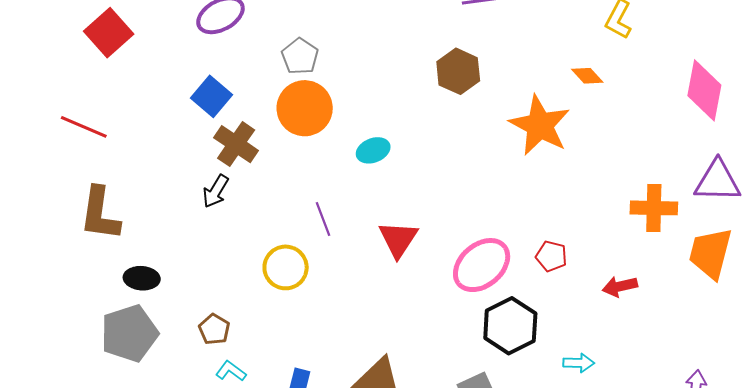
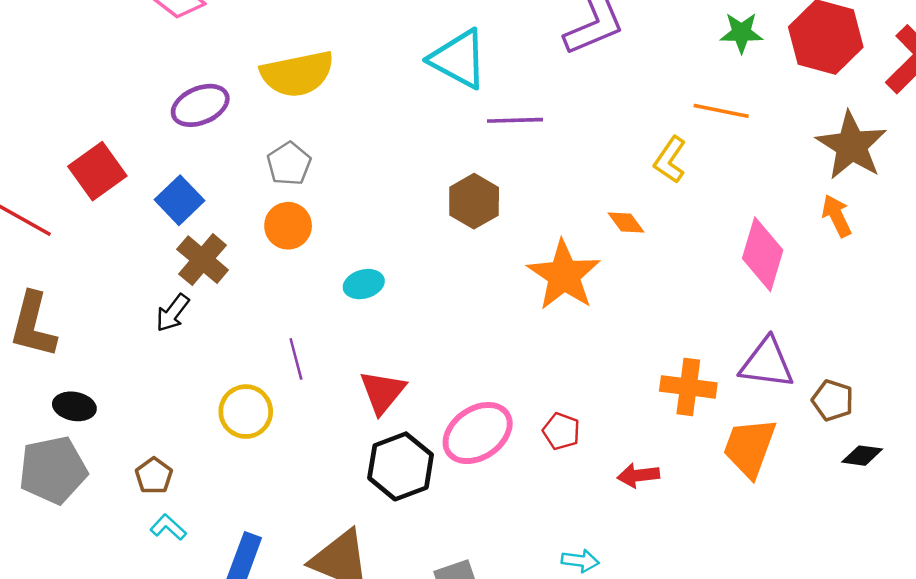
red square: (109, 33) -> (97, 171), moved
orange circle: (305, 108) -> (288, 226), size x0.7
black hexagon: (510, 326) -> (401, 466), moved

